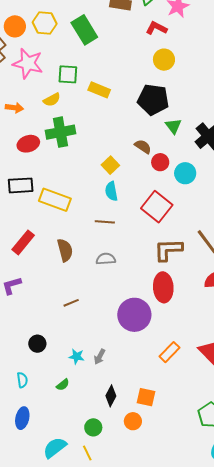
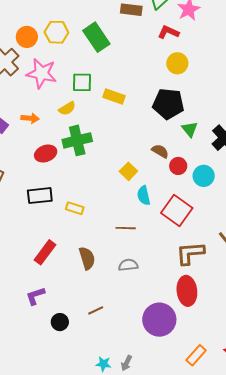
cyan semicircle: (111, 191) -> (144, 196), moved
yellow rectangle: (55, 200) -> (75, 208), size x0.6
black circle: (37, 344) -> (60, 322), moved

